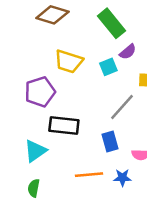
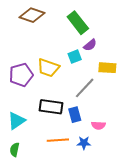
yellow trapezoid: (69, 61) -> (48, 68), moved
black rectangle: (64, 125) -> (51, 107), moved

